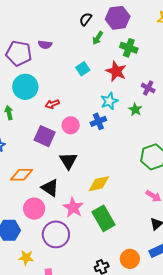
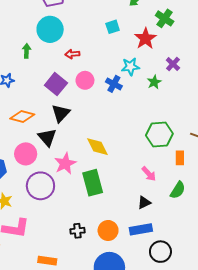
blue cross: (98, 121) -> (114, 84), turned 35
black triangle: (68, 161) -> (61, 113), moved
yellow diamond: (99, 184) -> (97, 147), turned 60

